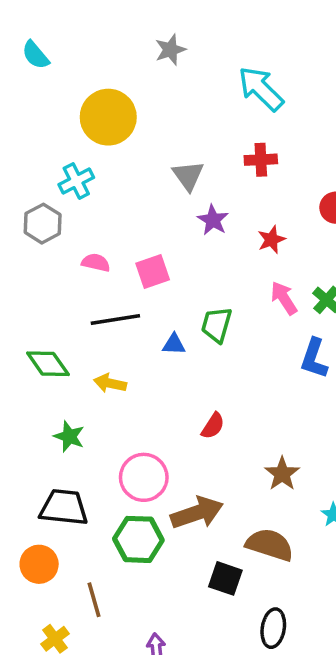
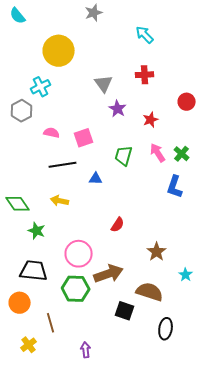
cyan arrow: (261, 89) -> (145, 35), size x0.7
green trapezoid: (216, 325) -> (124, 156), moved
green diamond: (48, 364) -> (18, 204), moved
black ellipse: (273, 628) -> (166, 329), moved

